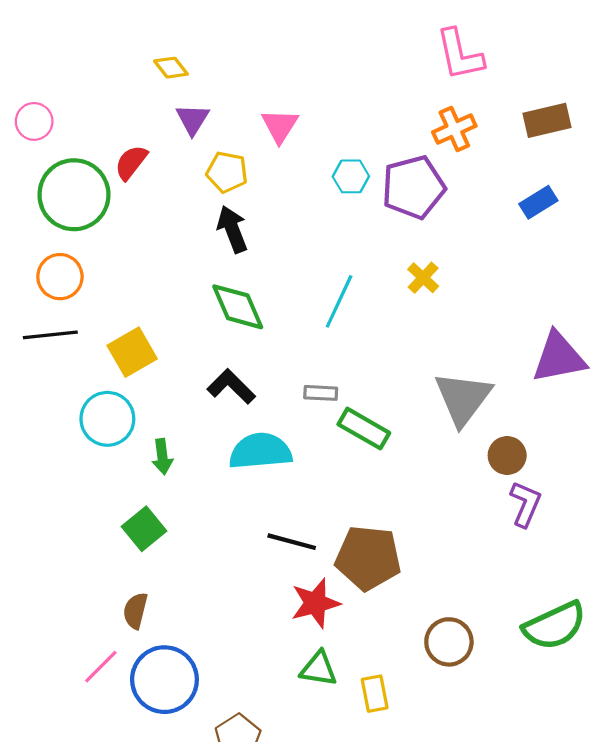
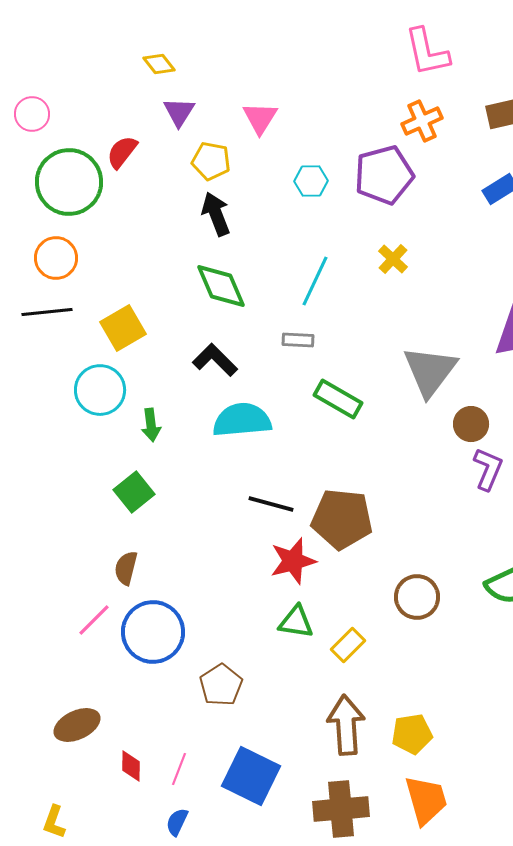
cyan hexagon: (351, 176) -> (311, 181), moved
gray rectangle: (321, 393) -> (298, 340), moved
yellow rectangle: (375, 694) -> (348, 645), turned 56

